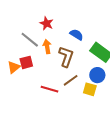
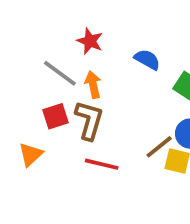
brown L-shape: (66, 57) -> (89, 120), moved
orange triangle: (14, 67) -> (31, 154), moved
brown line: (71, 80) -> (159, 147), moved

